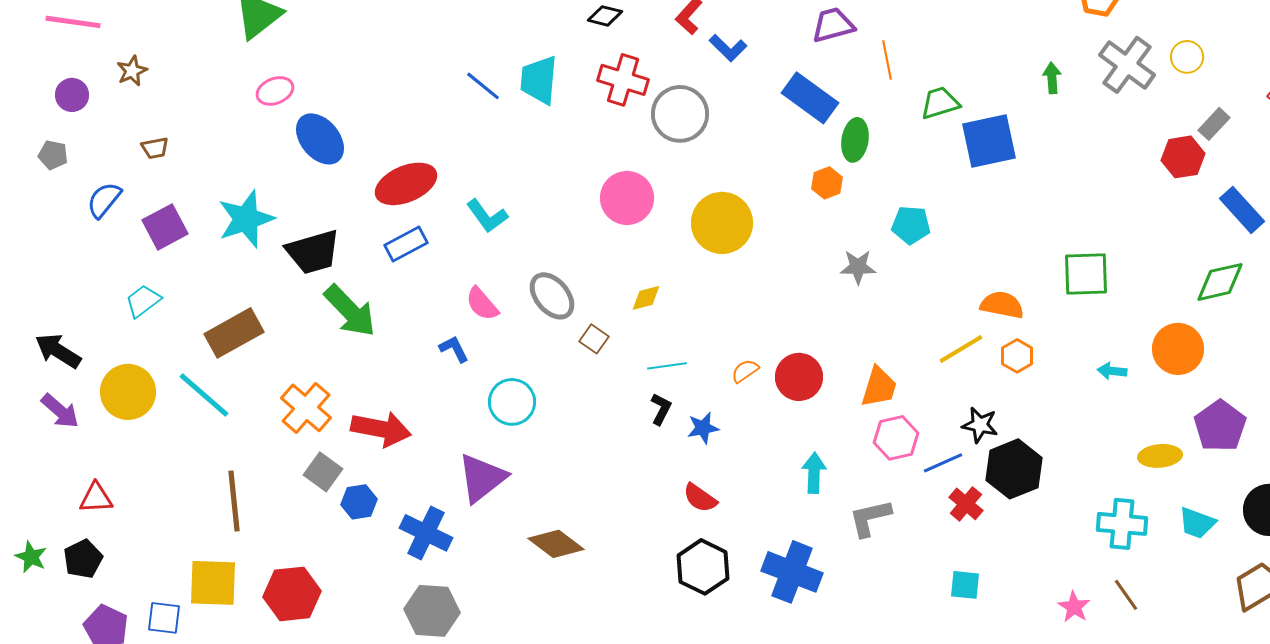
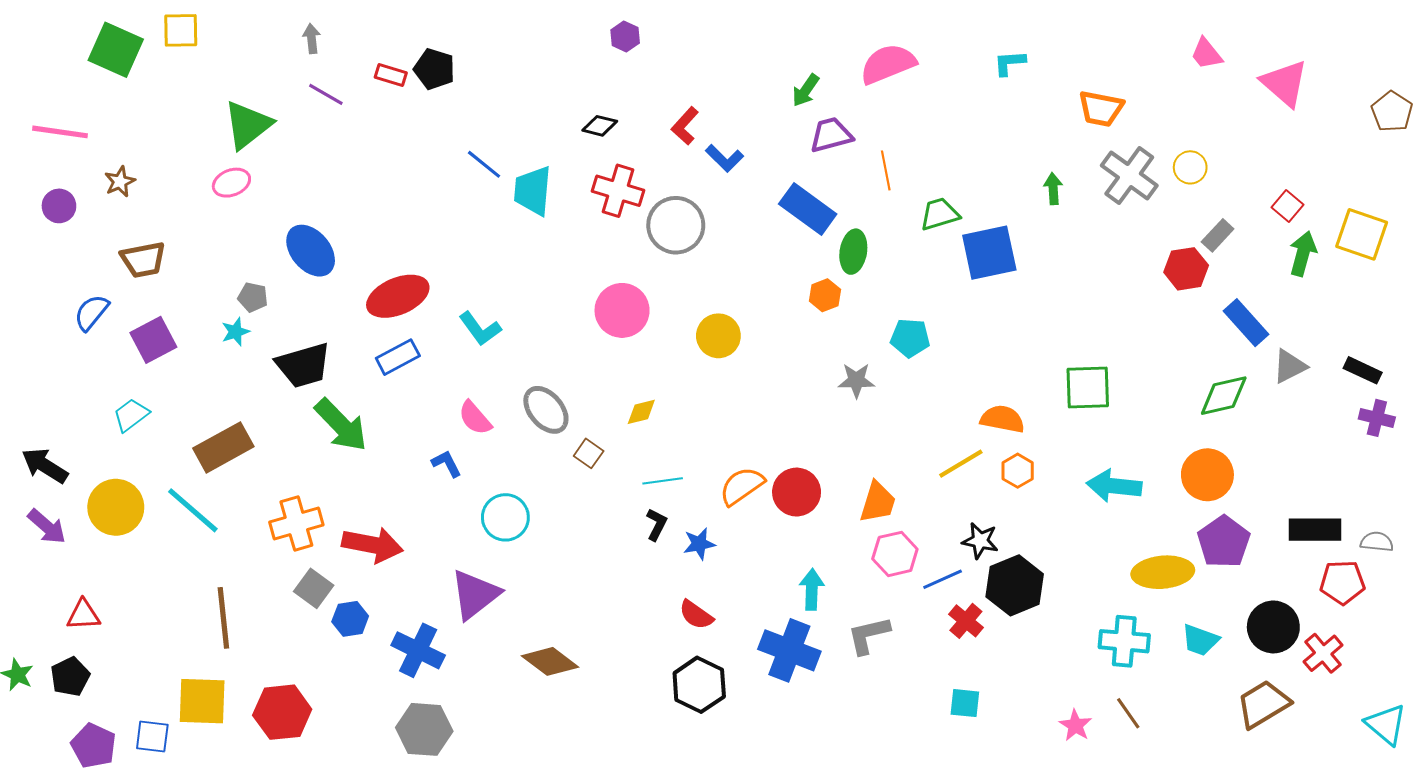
blue line: (483, 86) -> (484, 164), moved
pink ellipse: (275, 91) -> (231, 183), moved
brown trapezoid: (155, 148) -> (143, 260), size x1.6
gray pentagon: (53, 155) -> (253, 297), moved
cyan star: (246, 219) -> (236, 332), size x0.5
yellow circle: (722, 223) -> (718, 336), size x0.7
orange circle: (1178, 349) -> (1207, 475), moved
orange semicircle: (745, 371) -> (742, 486), size x1.6
cyan arrow: (1112, 371) -> (1114, 486), size x1.8
orange cross: (306, 408) -> (296, 523), turned 33
yellow ellipse: (1160, 456) -> (1163, 572), size x1.4
blue cross: (792, 572) -> (789, 650), moved

